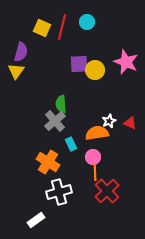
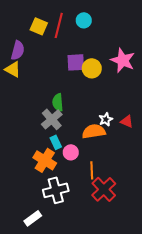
yellow triangle: (16, 71) -> (13, 69), turned -36
cyan rectangle: (71, 144) -> (56, 142), moved
pink circle: (93, 157) -> (71, 152), moved

